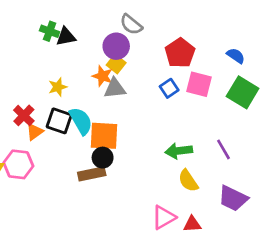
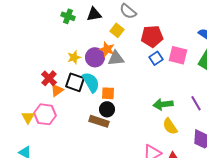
black triangle: (66, 37) -> (94, 14), moved
purple circle: (116, 46) -> (95, 57), moved
red pentagon: (180, 53) -> (152, 36), moved, turned 30
yellow square: (116, 64) -> (117, 30), moved
orange square: (104, 136) -> (108, 93), size x0.6
brown rectangle: (92, 174) -> (99, 121), turned 30

